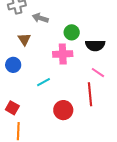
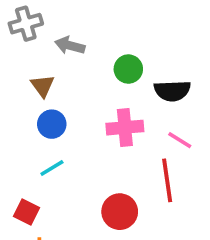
pink cross: (63, 54) -> (125, 128), moved
blue circle: (13, 65) -> (52, 124), moved
cyan line: (43, 82) -> (52, 168), moved

